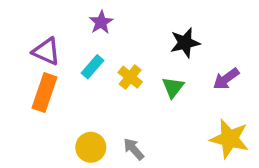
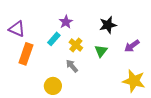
purple star: (101, 22) -> (66, 22), moved
purple triangle: (46, 51) -> (17, 29), moved
gray arrow: (134, 149) -> (72, 66), moved

